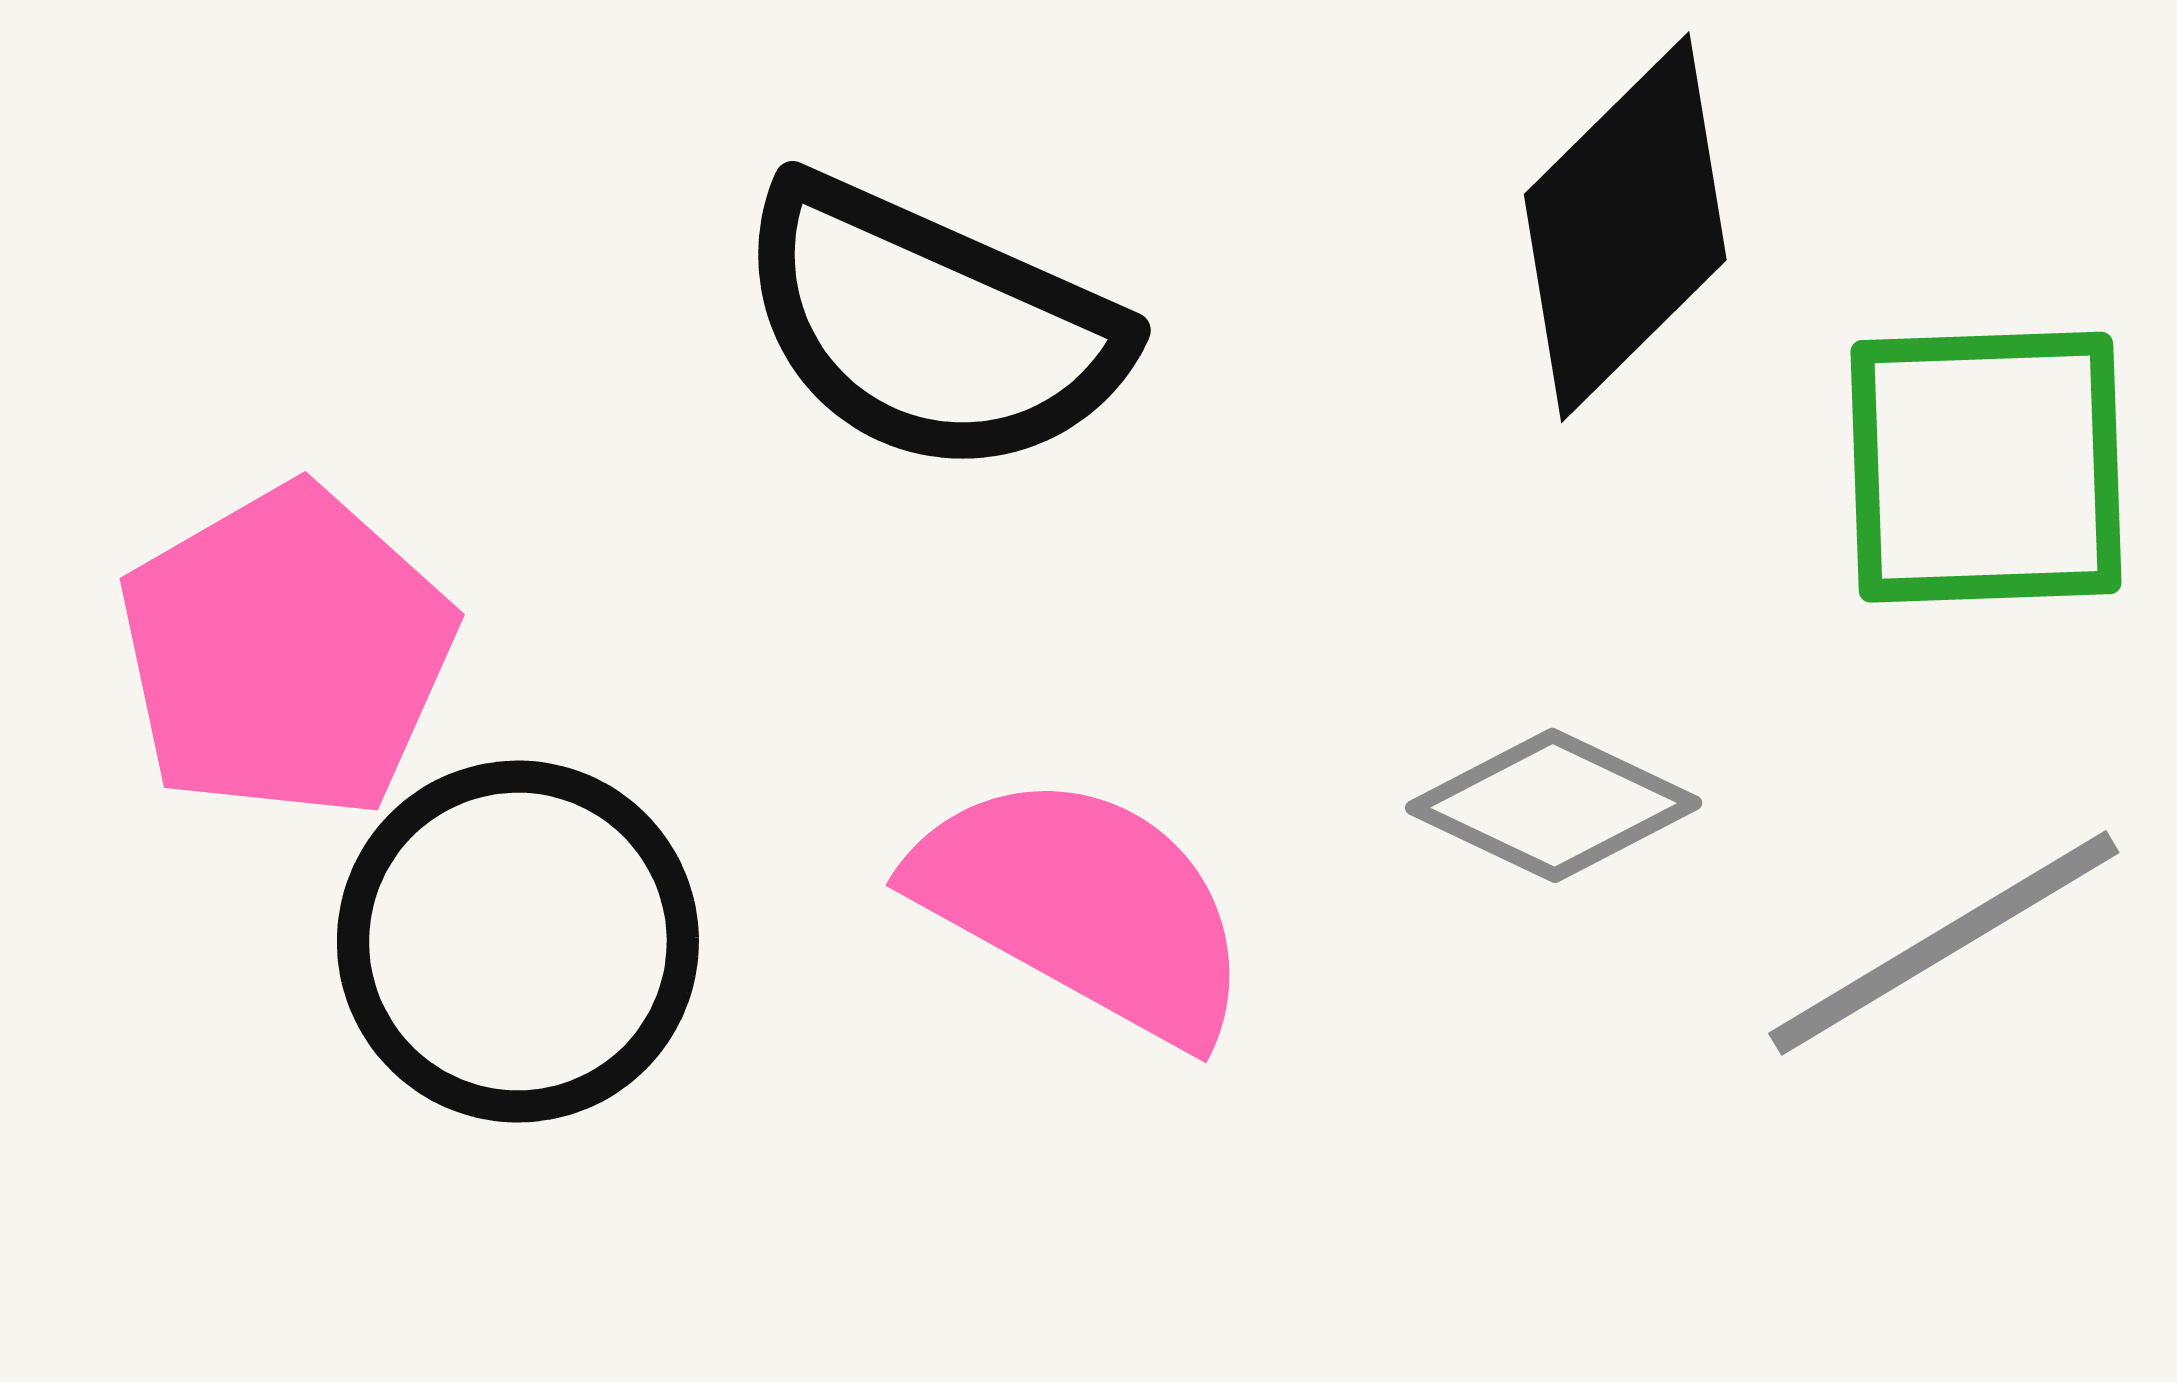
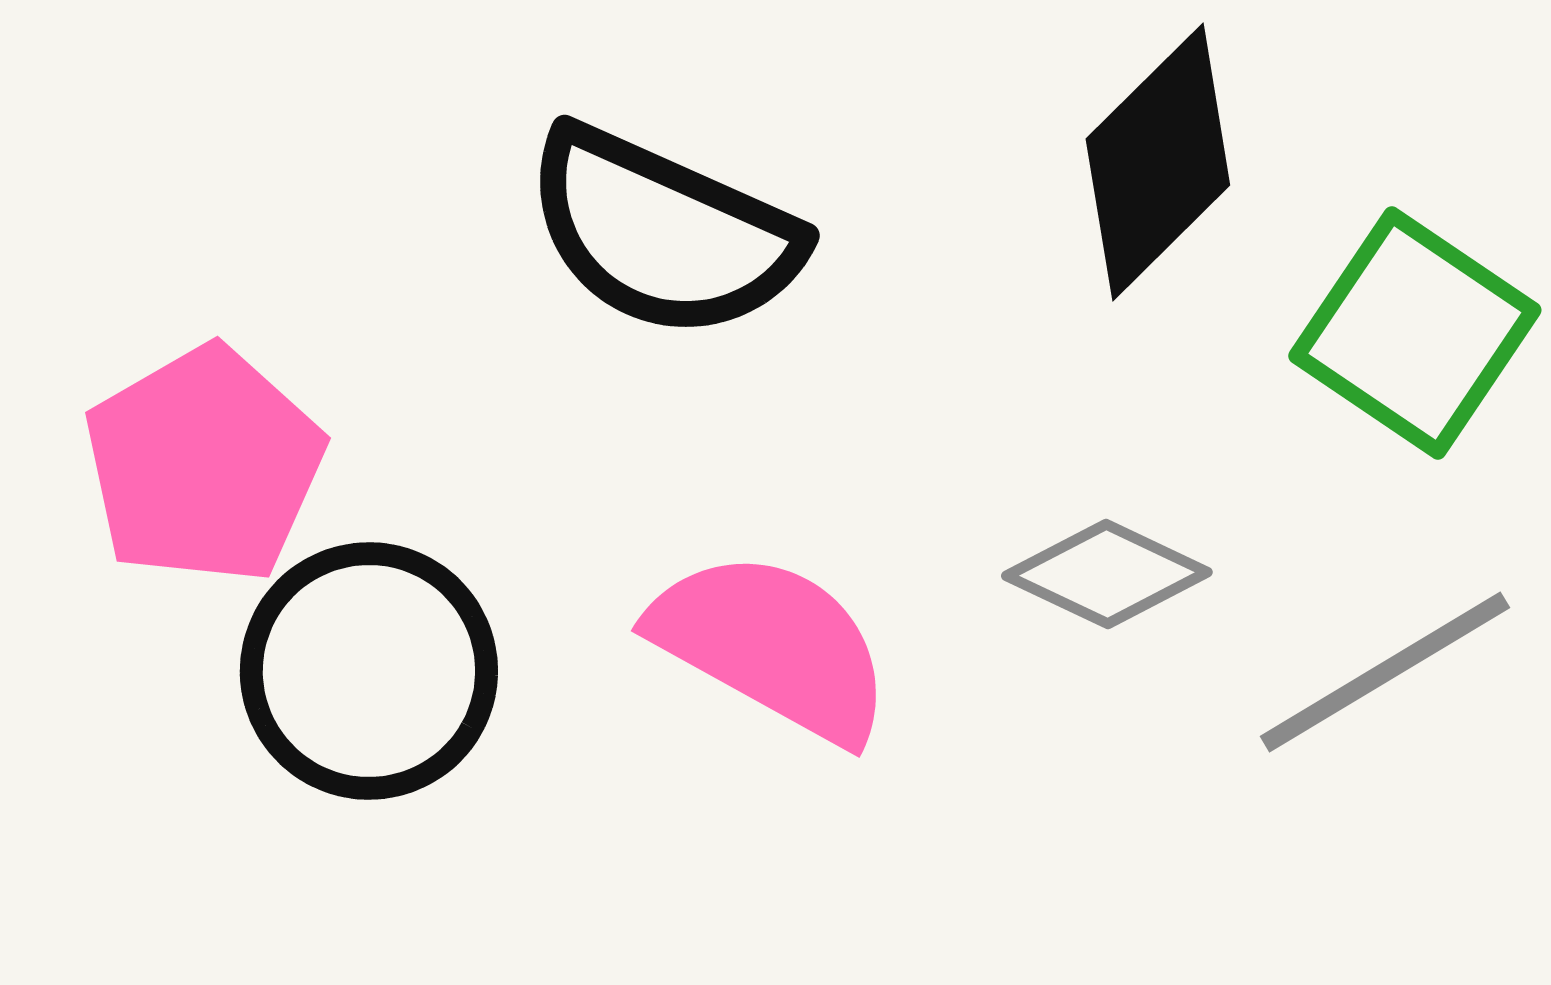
green square: (1986, 467) -> (1415, 333), turned 36

